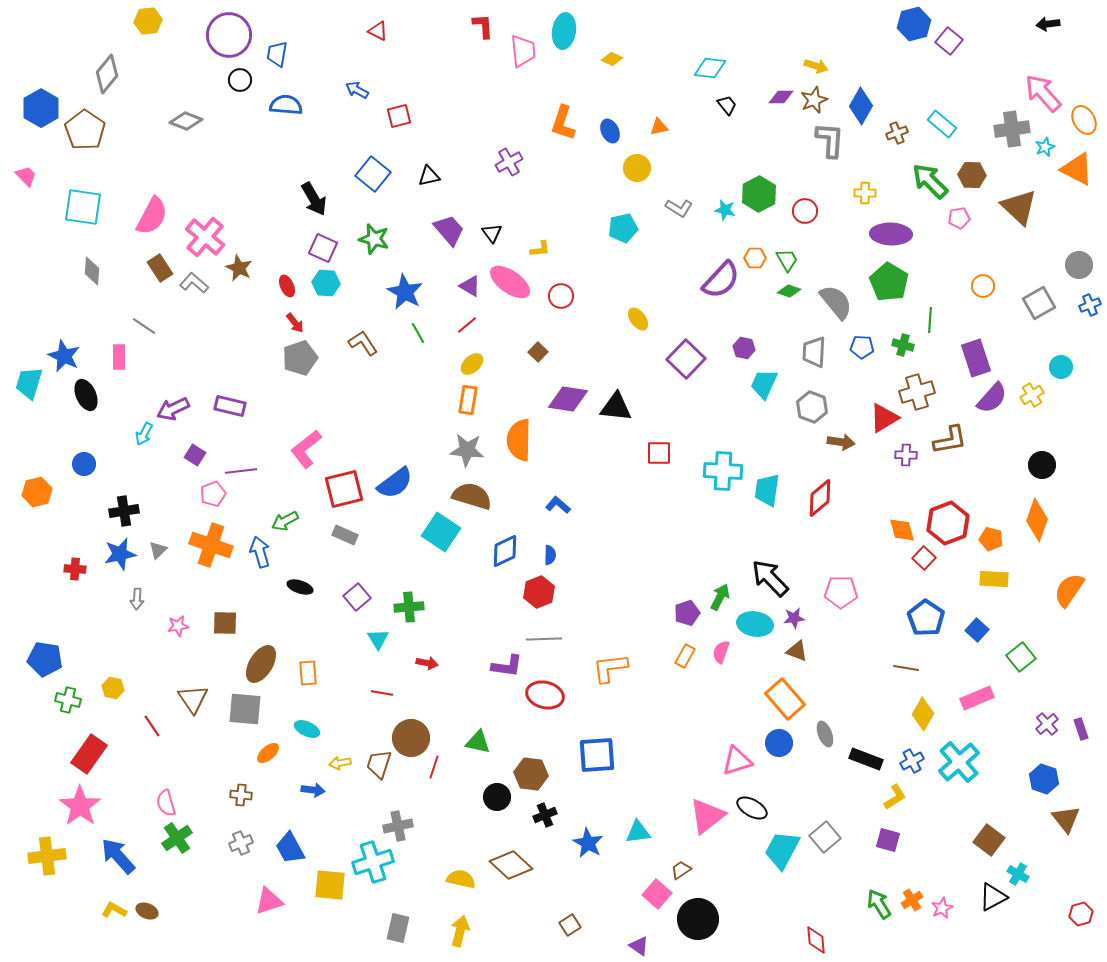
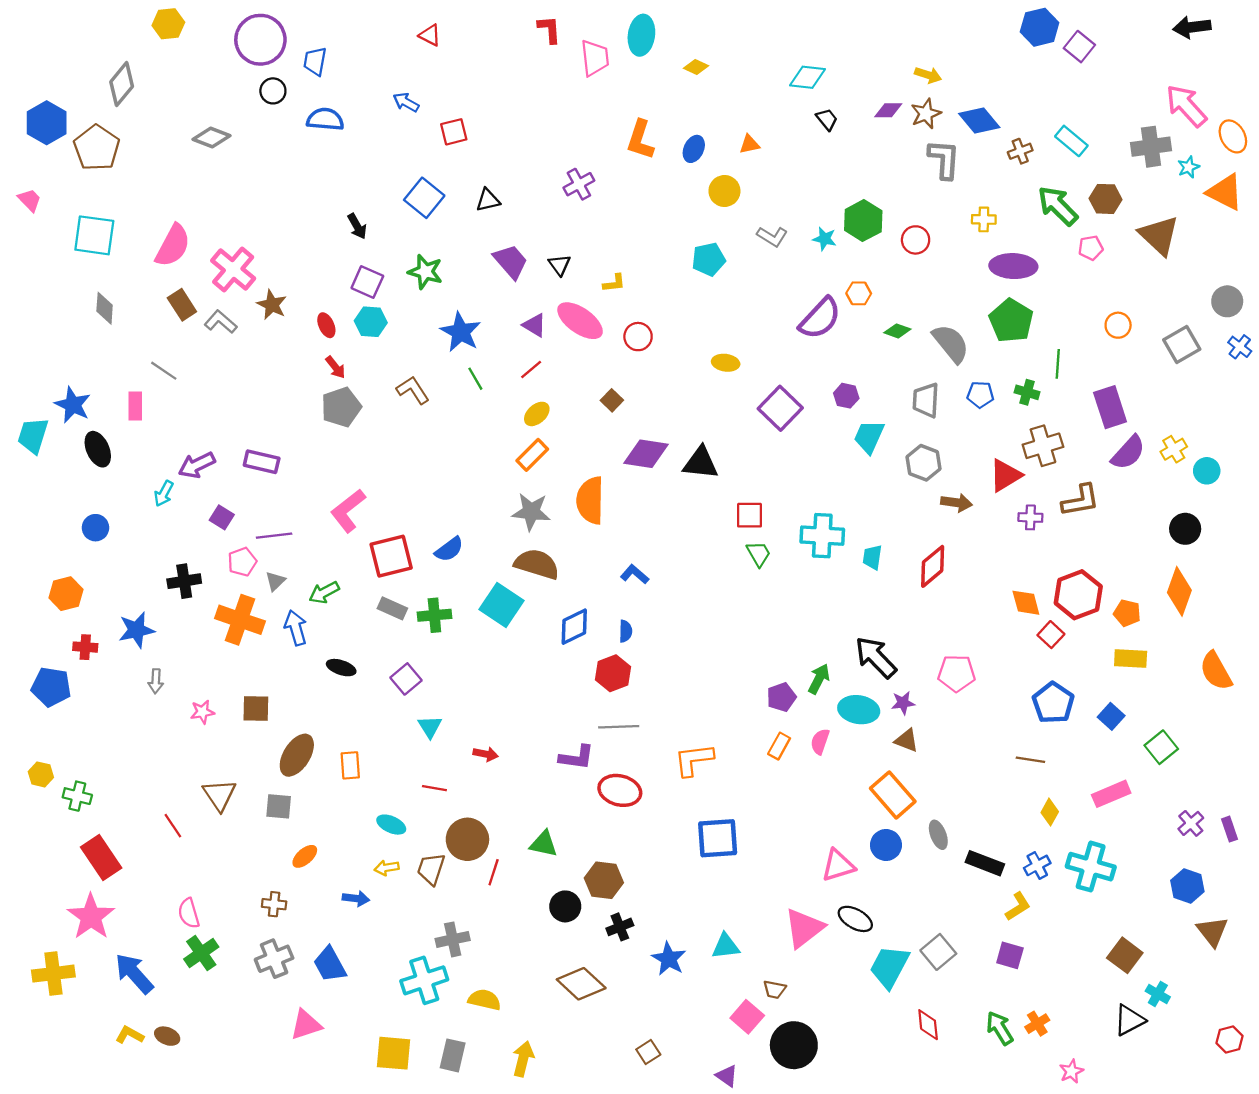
black arrow: (1048, 24) -> (1192, 27), size x1.4
blue diamond: (861, 106) -> (979, 120), turned -69
blue ellipse: (610, 131) -> (694, 149), turned 50
black arrow: (314, 199) -> (357, 226), size x0.7
green trapezoid: (787, 260) -> (759, 554), moved
blue cross: (1090, 305) -> (1240, 347), turned -30
yellow ellipse: (638, 319) -> (726, 363), turned -45
cyan circle: (1061, 367) -> (1207, 471), moved
orange rectangle: (468, 400) -> (532, 455), turned 36
blue semicircle: (395, 483) -> (449, 549), size x0.7
cyan trapezoid: (767, 490) -> (872, 557), size x0.7
orange hexagon: (37, 492) -> (66, 594), moved
black cross: (124, 511) -> (184, 581), moved
gray triangle: (158, 550) -> (275, 581), moved
orange semicircle: (1069, 590) -> (1216, 671), turned -63
green cross: (409, 607) -> (434, 615), moved
blue pentagon: (45, 659) -> (51, 687), moved
yellow hexagon: (113, 688) -> (41, 774), moved
gray square: (245, 709) -> (279, 806), size x0.7
yellow diamond: (923, 714) -> (1050, 812), size x0.7
cyan ellipse: (307, 729) -> (391, 825), moved
red rectangle: (89, 754) -> (101, 858), turned -69
blue square: (597, 755) -> (718, 838), moved
cyan cross: (959, 762) -> (1091, 867), turned -33
gray cross: (241, 843) -> (274, 959), size x1.4
brown trapezoid: (681, 870) -> (775, 989), turned -135
yellow semicircle: (461, 879) -> (484, 1000), moved
yellow square: (330, 885) -> (393, 1053), moved
pink star: (942, 908) -> (1071, 1071), moved
red diamond: (816, 940) -> (928, 1025), moved

